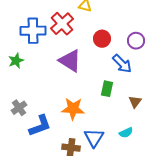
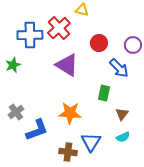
brown triangle: (135, 102) -> (122, 114), moved

